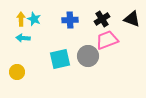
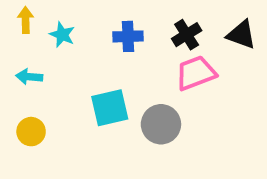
yellow arrow: (21, 19) -> (26, 20), moved
cyan arrow: (23, 38) -> (29, 77), moved
gray circle: (88, 56) -> (161, 124), moved

